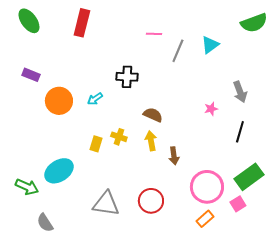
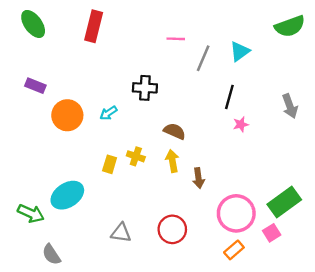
gray arrow: (240, 92) -> (290, 106), moved
black line: (240, 132) -> (229, 97), moved
gray triangle: (106, 204) -> (121, 233), size x0.7

